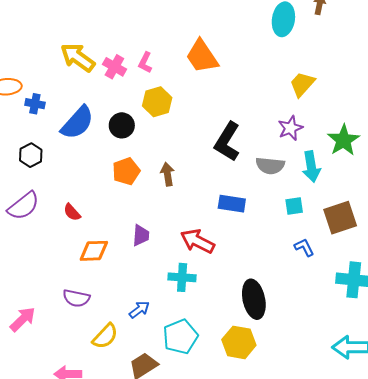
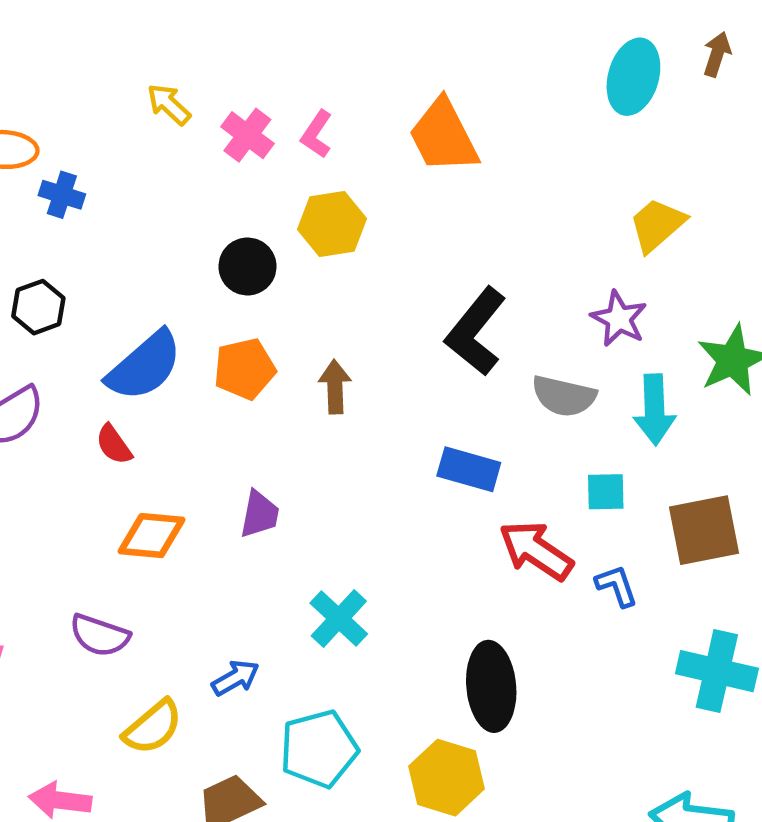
yellow arrow: (78, 57) -> (169, 104), size x0.6
blue semicircle: (77, 123) -> (144, 366), moved
purple star: (290, 128) -> (619, 319), turned -30
red arrow: (197, 241) -> (536, 551), moved
cyan cross: (182, 277) -> (339, 618), turned 32

